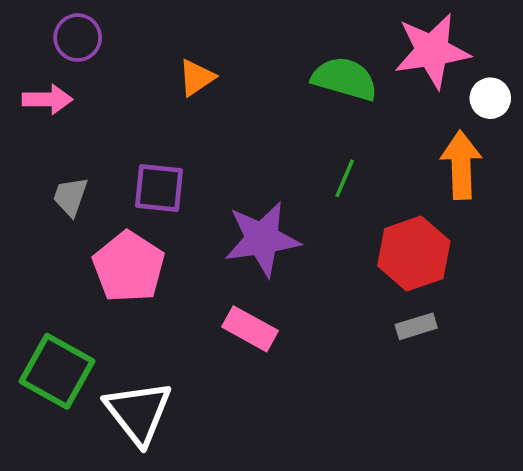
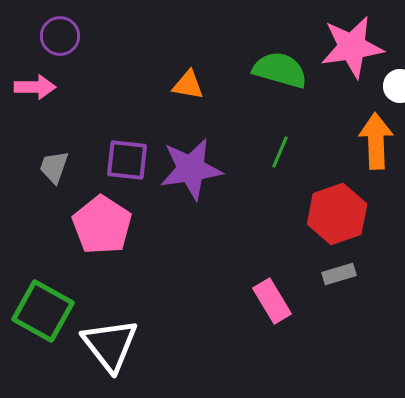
orange triangle: (197, 78) -> (188, 85), moved, turned 44
purple star: (262, 239) -> (191, 169), moved
pink rectangle: (250, 329) -> (272, 301), moved, turned 30

